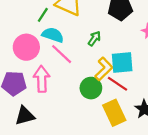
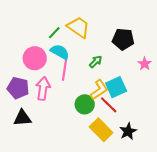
pink line: (62, 54) -> (64, 70), turned 45
cyan square: (122, 63) -> (116, 87), turned -30
yellow rectangle: (114, 113) -> (101, 130), turned -30

